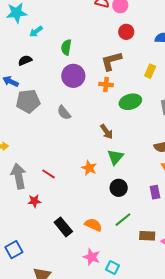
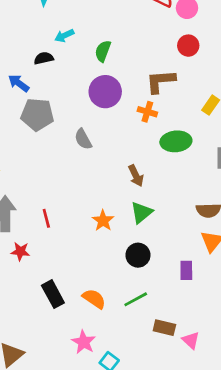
cyan arrow: (36, 31) -> (64, 36), moved
red line: (48, 174) -> (46, 218), turned 32

